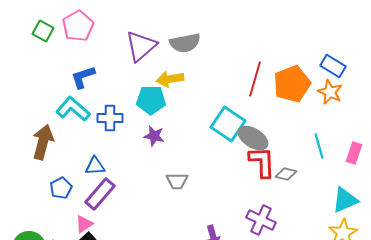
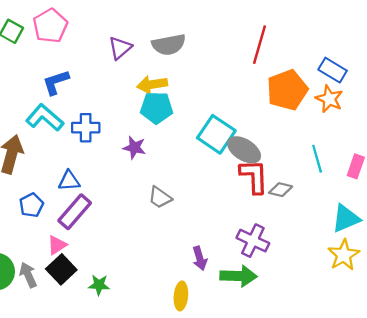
purple triangle: (141, 46) -> (120, 48), size x0.7
red line: (255, 79) -> (260, 45), moved
cyan pentagon: (151, 100) -> (157, 108), moved
gray trapezoid: (177, 181) -> (160, 197), turned 35

